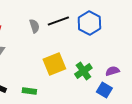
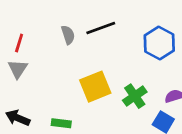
blue hexagon: (89, 23) -> (159, 43), moved

